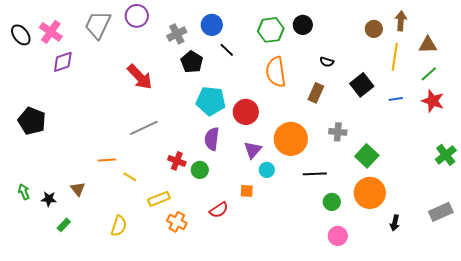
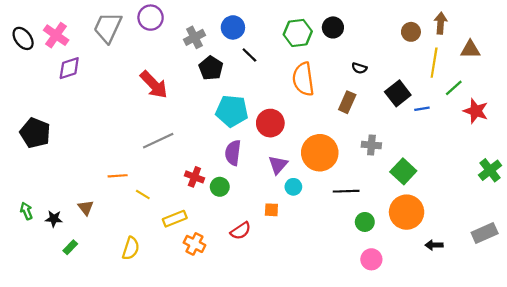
green line: (429, 74) -> (454, 88), moved
blue line: (396, 99) -> (422, 109), moved
black arrow: (395, 223) -> (434, 245), turned 77

